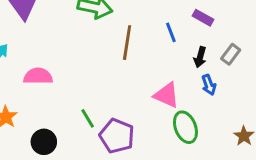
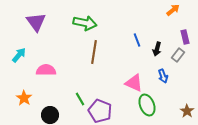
purple rectangle: (203, 18) -> (185, 37), moved, turned 48
brown line: (127, 43) -> (94, 52), moved
black arrow: (200, 57) -> (157, 49), moved

